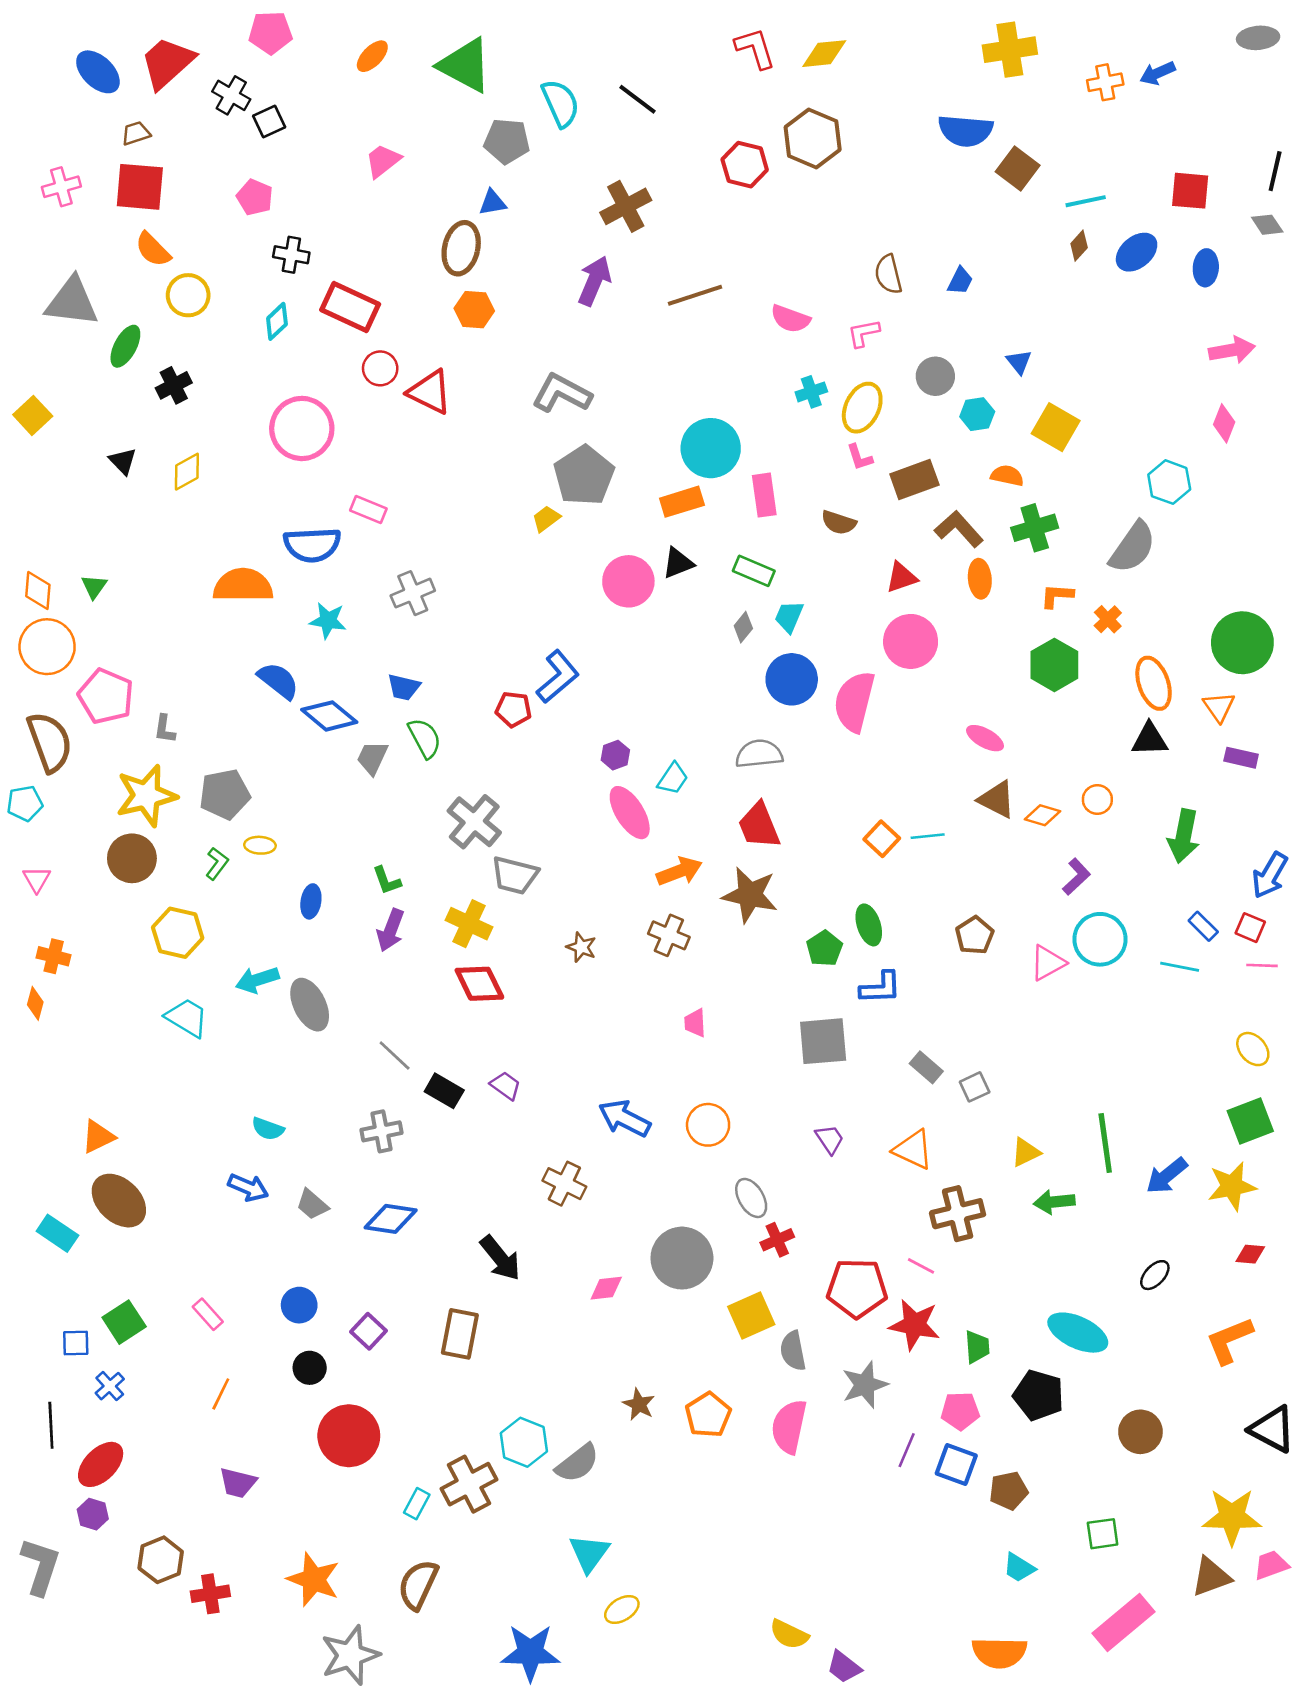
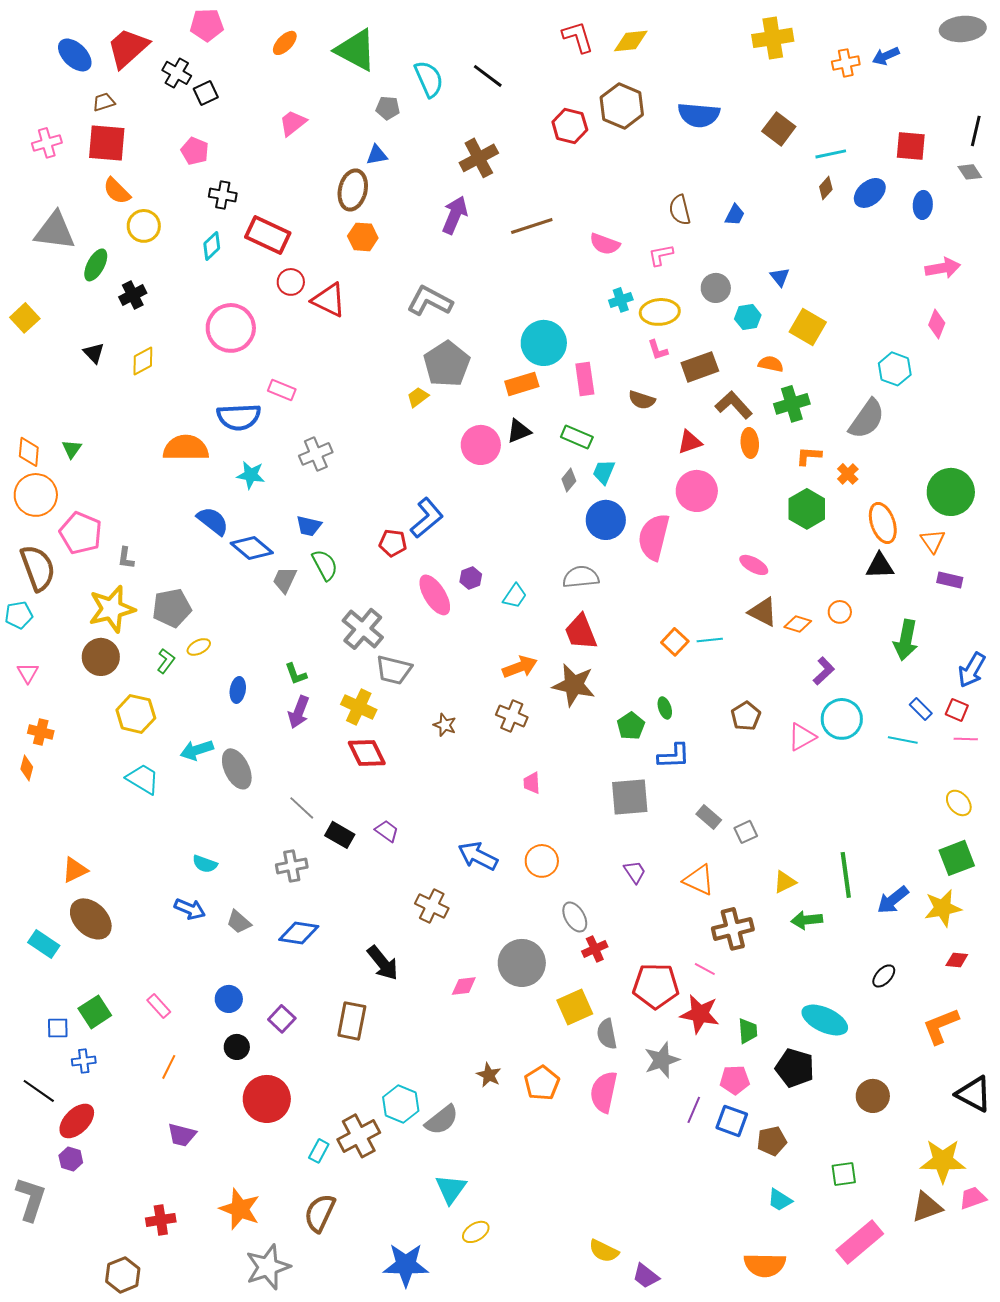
gray ellipse: (1258, 38) -> (963, 29), size x1.4
blue semicircle: (965, 131) -> (699, 115), moved
gray pentagon: (507, 141) -> (388, 108), size x0.7
yellow ellipse: (862, 408) -> (660, 312), turned 60
pink ellipse: (630, 813) -> (435, 595), moved
yellow ellipse: (260, 845) -> (199, 647), turned -30
green ellipse: (869, 925) -> (665, 708), size x0.7
blue cross: (110, 1386) -> (84, 1061), turned 35
black line: (51, 1425) -> (39, 1091), turned -52
brown hexagon: (161, 1560) -> (123, 1275), moved

